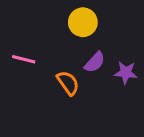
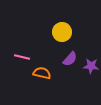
orange semicircle: (68, 83) -> (42, 73), moved, turned -42

